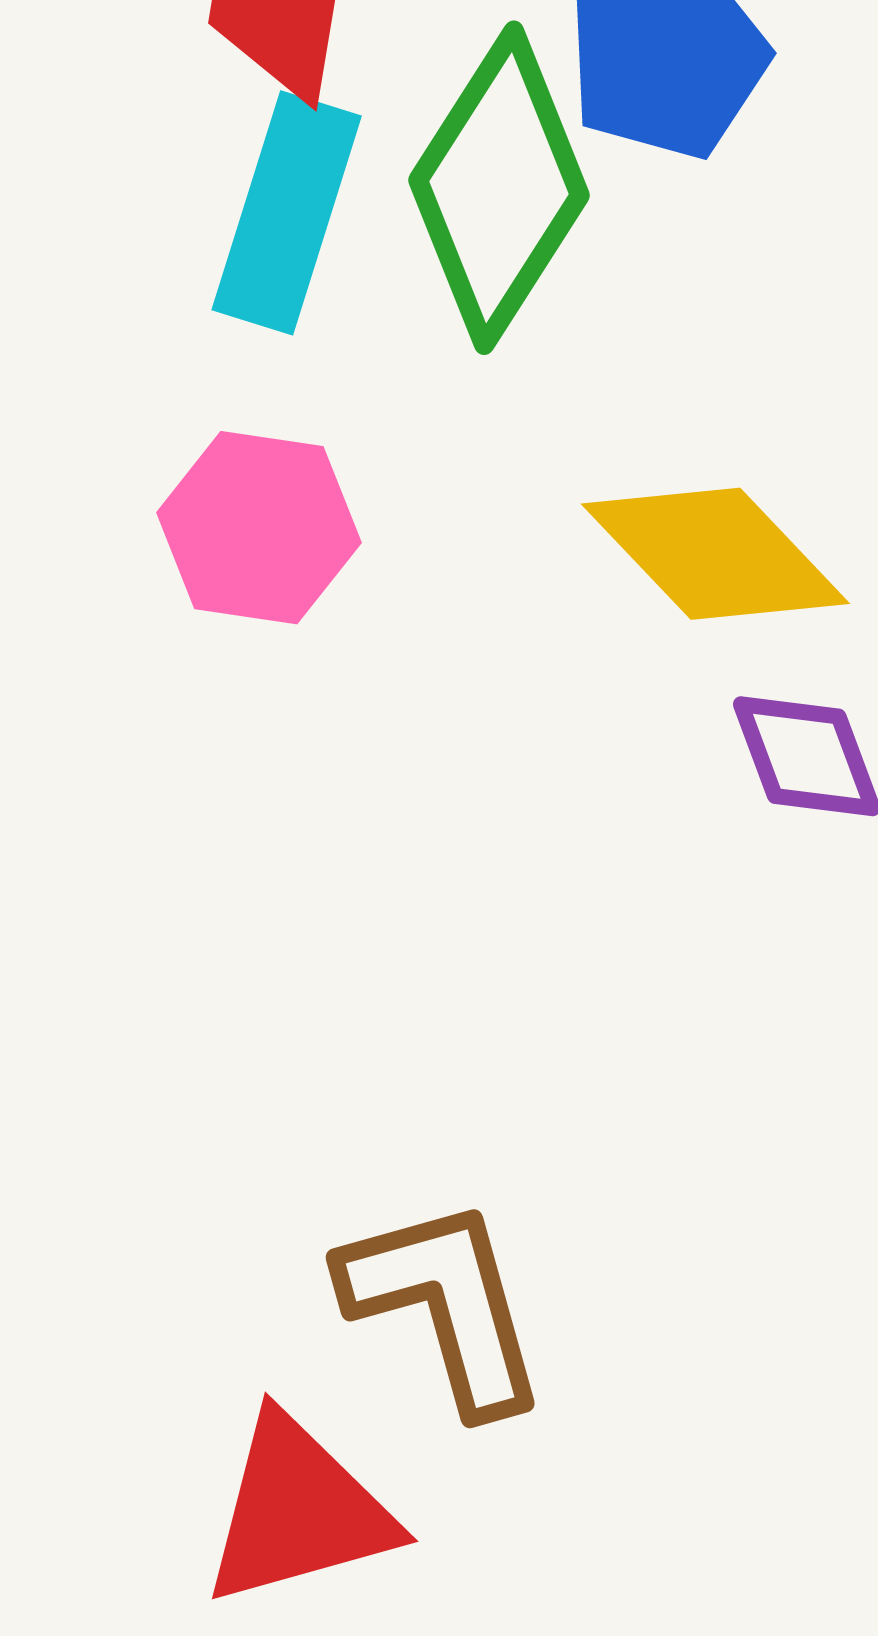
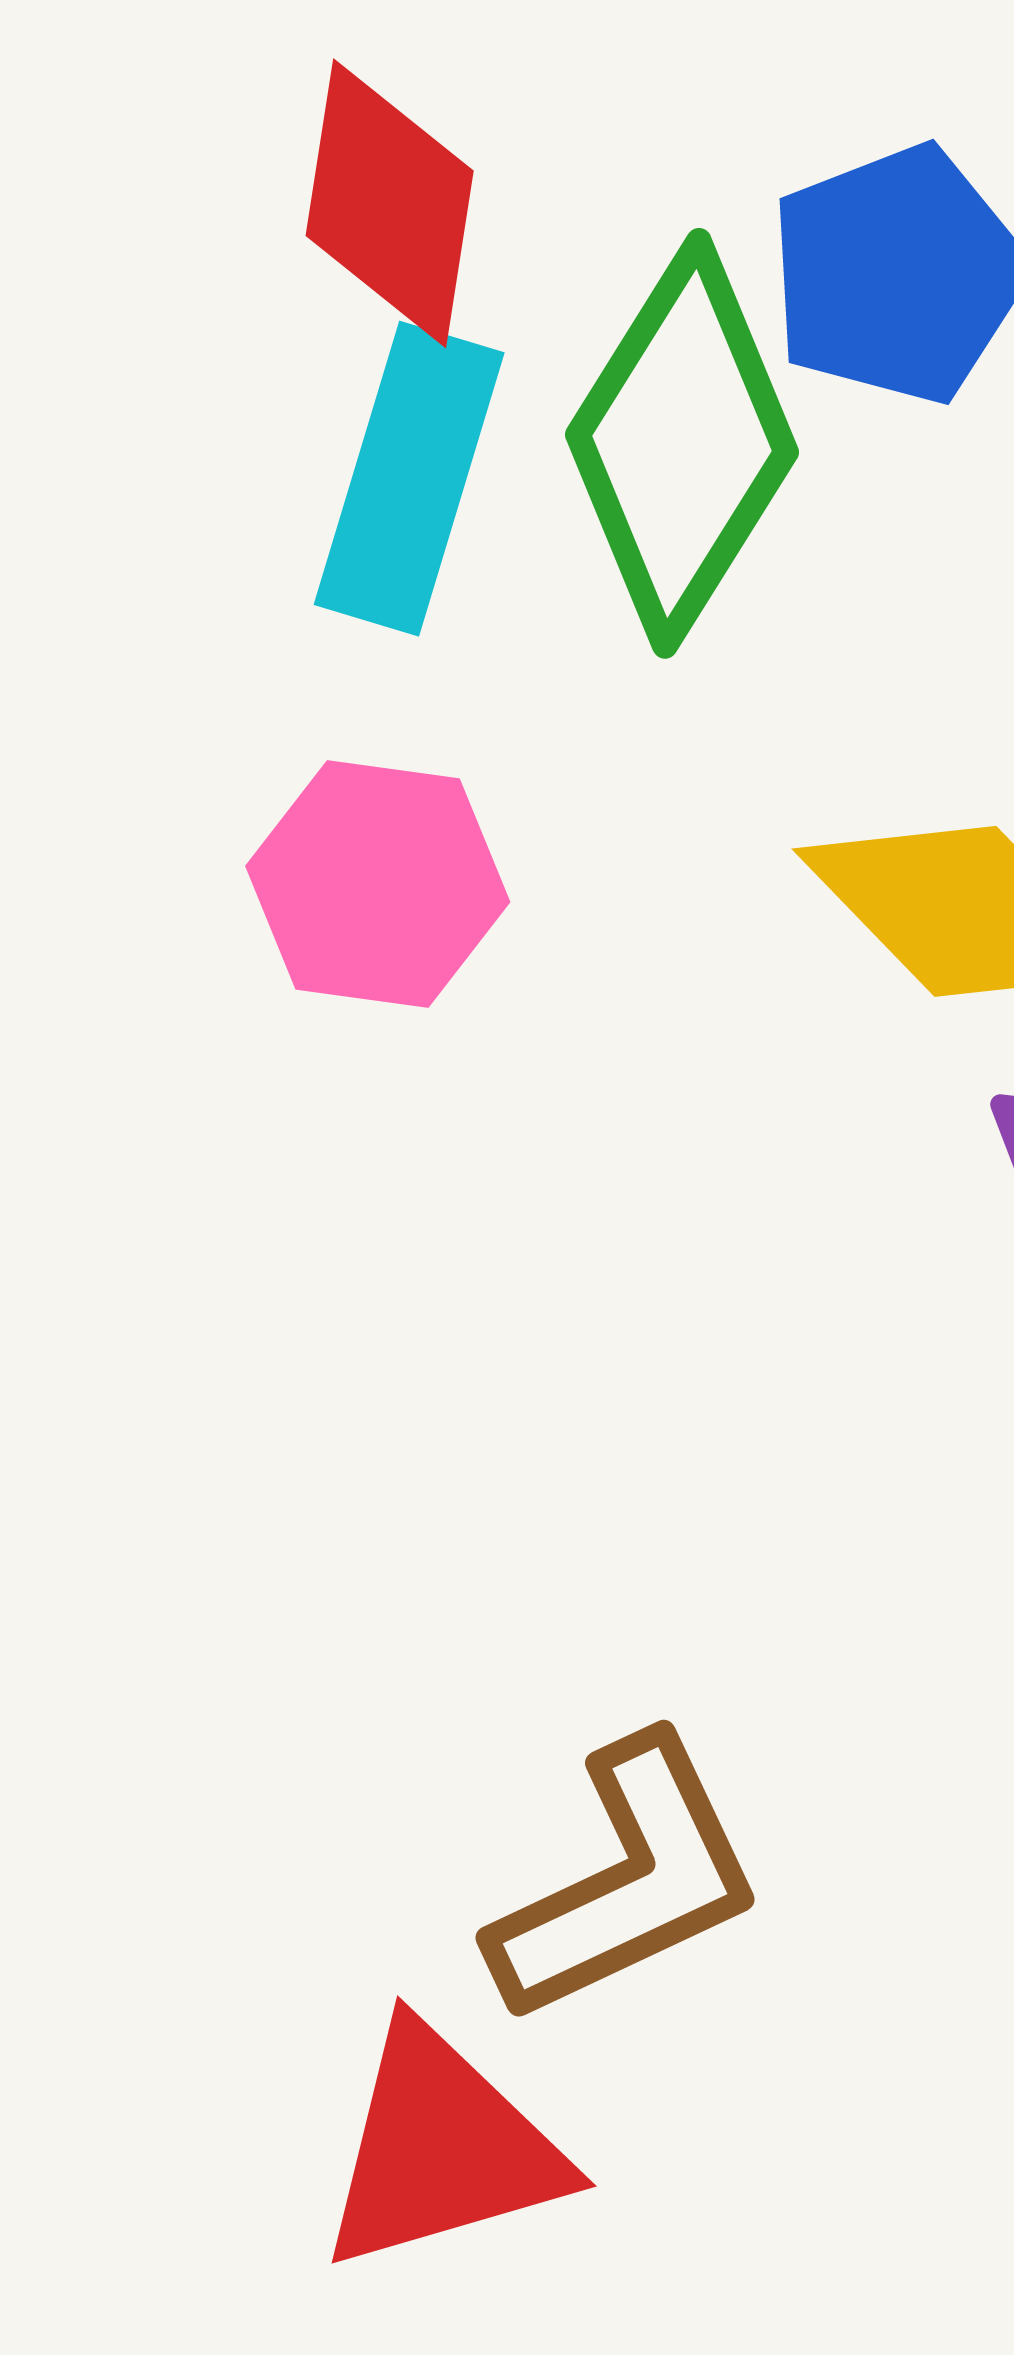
brown L-shape: (445, 1305) -> (627, 1881), turned 81

